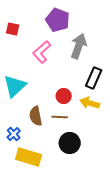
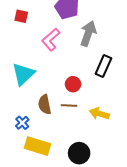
yellow arrow: (90, 103) -> (99, 114), moved
black circle: (70, 143) -> (79, 153), moved

